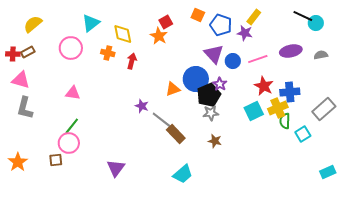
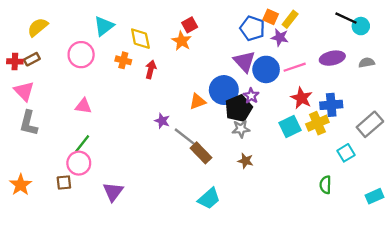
orange square: (198, 15) -> (271, 17), moved
blue circle: (233, 61) -> (266, 69), size x1.5
pink triangle: (21, 80) -> (24, 91), turned 30
green semicircle: (285, 121) -> (325, 185), moved
purple triangle: (116, 168) -> (113, 192), moved

